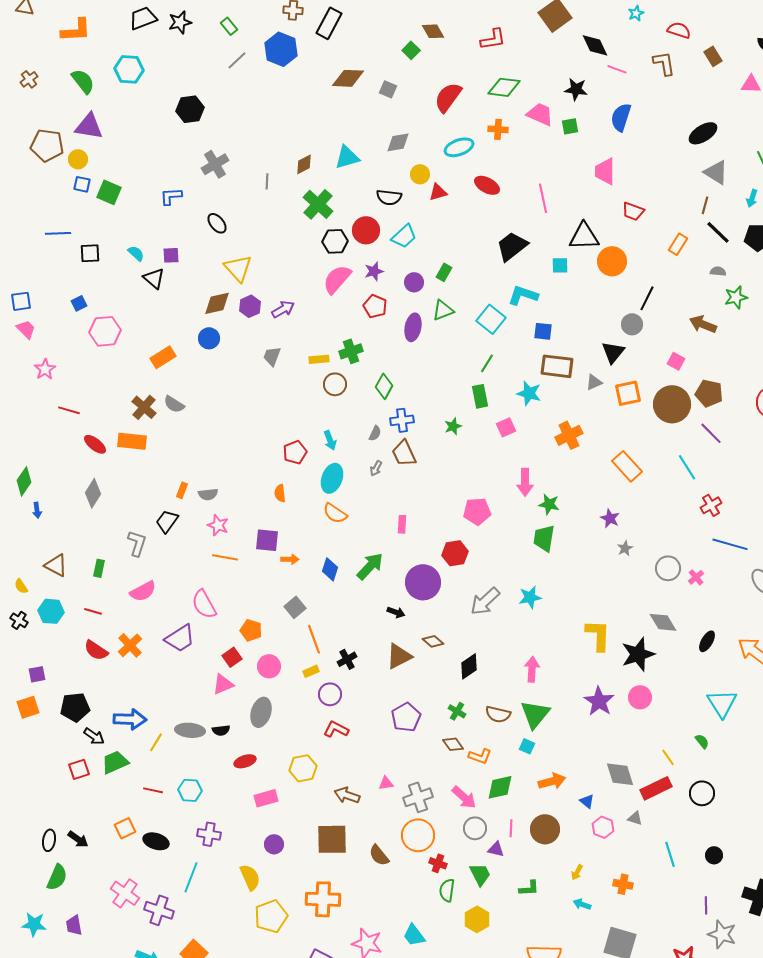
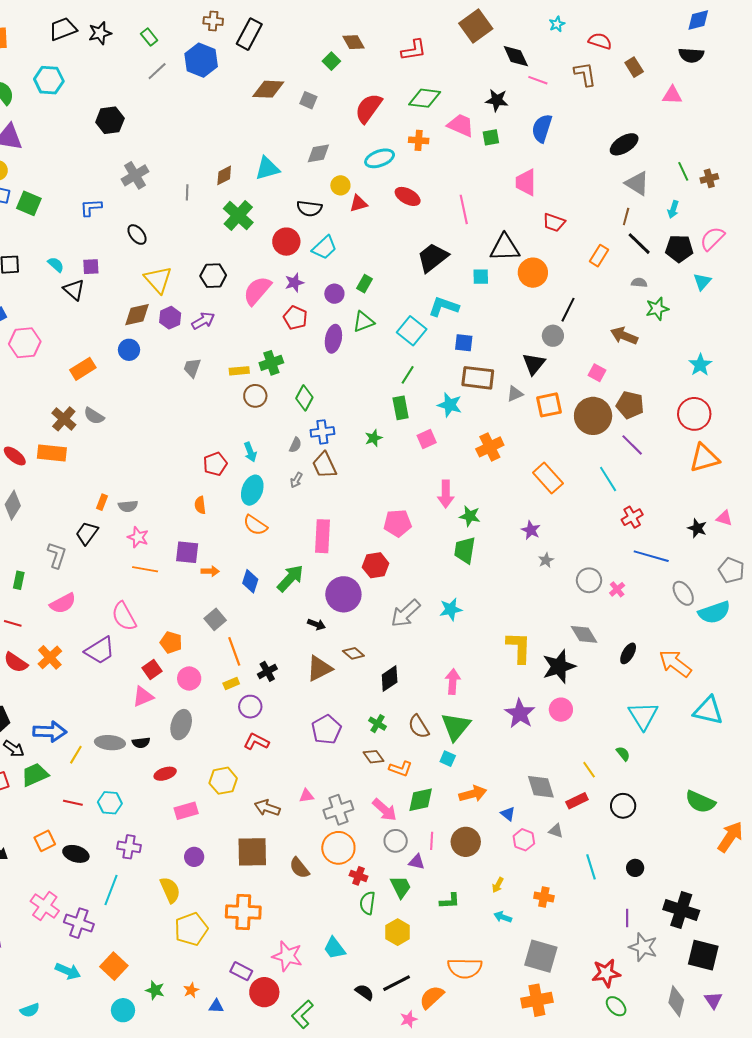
black hexagon: (335, 241) -> (213, 276), moved
pink rectangle: (402, 524) -> (322, 536), size x1.8
brown semicircle: (498, 714) -> (419, 727), turned 45
red rectangle: (656, 788) -> (577, 801), size x0.7

